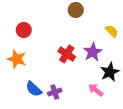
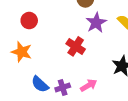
purple star: (93, 52) -> (96, 23), moved
pink arrow: (96, 90) -> (89, 85), moved, turned 112

